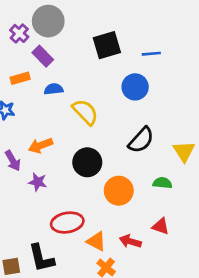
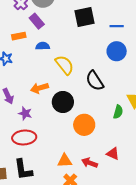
blue circle: (135, 87) -> (117, 51), moved
black semicircle: (141, 140) -> (95, 81), moved, turned 100
orange arrow: (41, 145) -> (39, 88), moved
green semicircle: (162, 183) -> (118, 112), moved, turned 96
red ellipse: (67, 223) -> (24, 137), moved
orange triangle: (96, 241) -> (65, 161), turned -35

